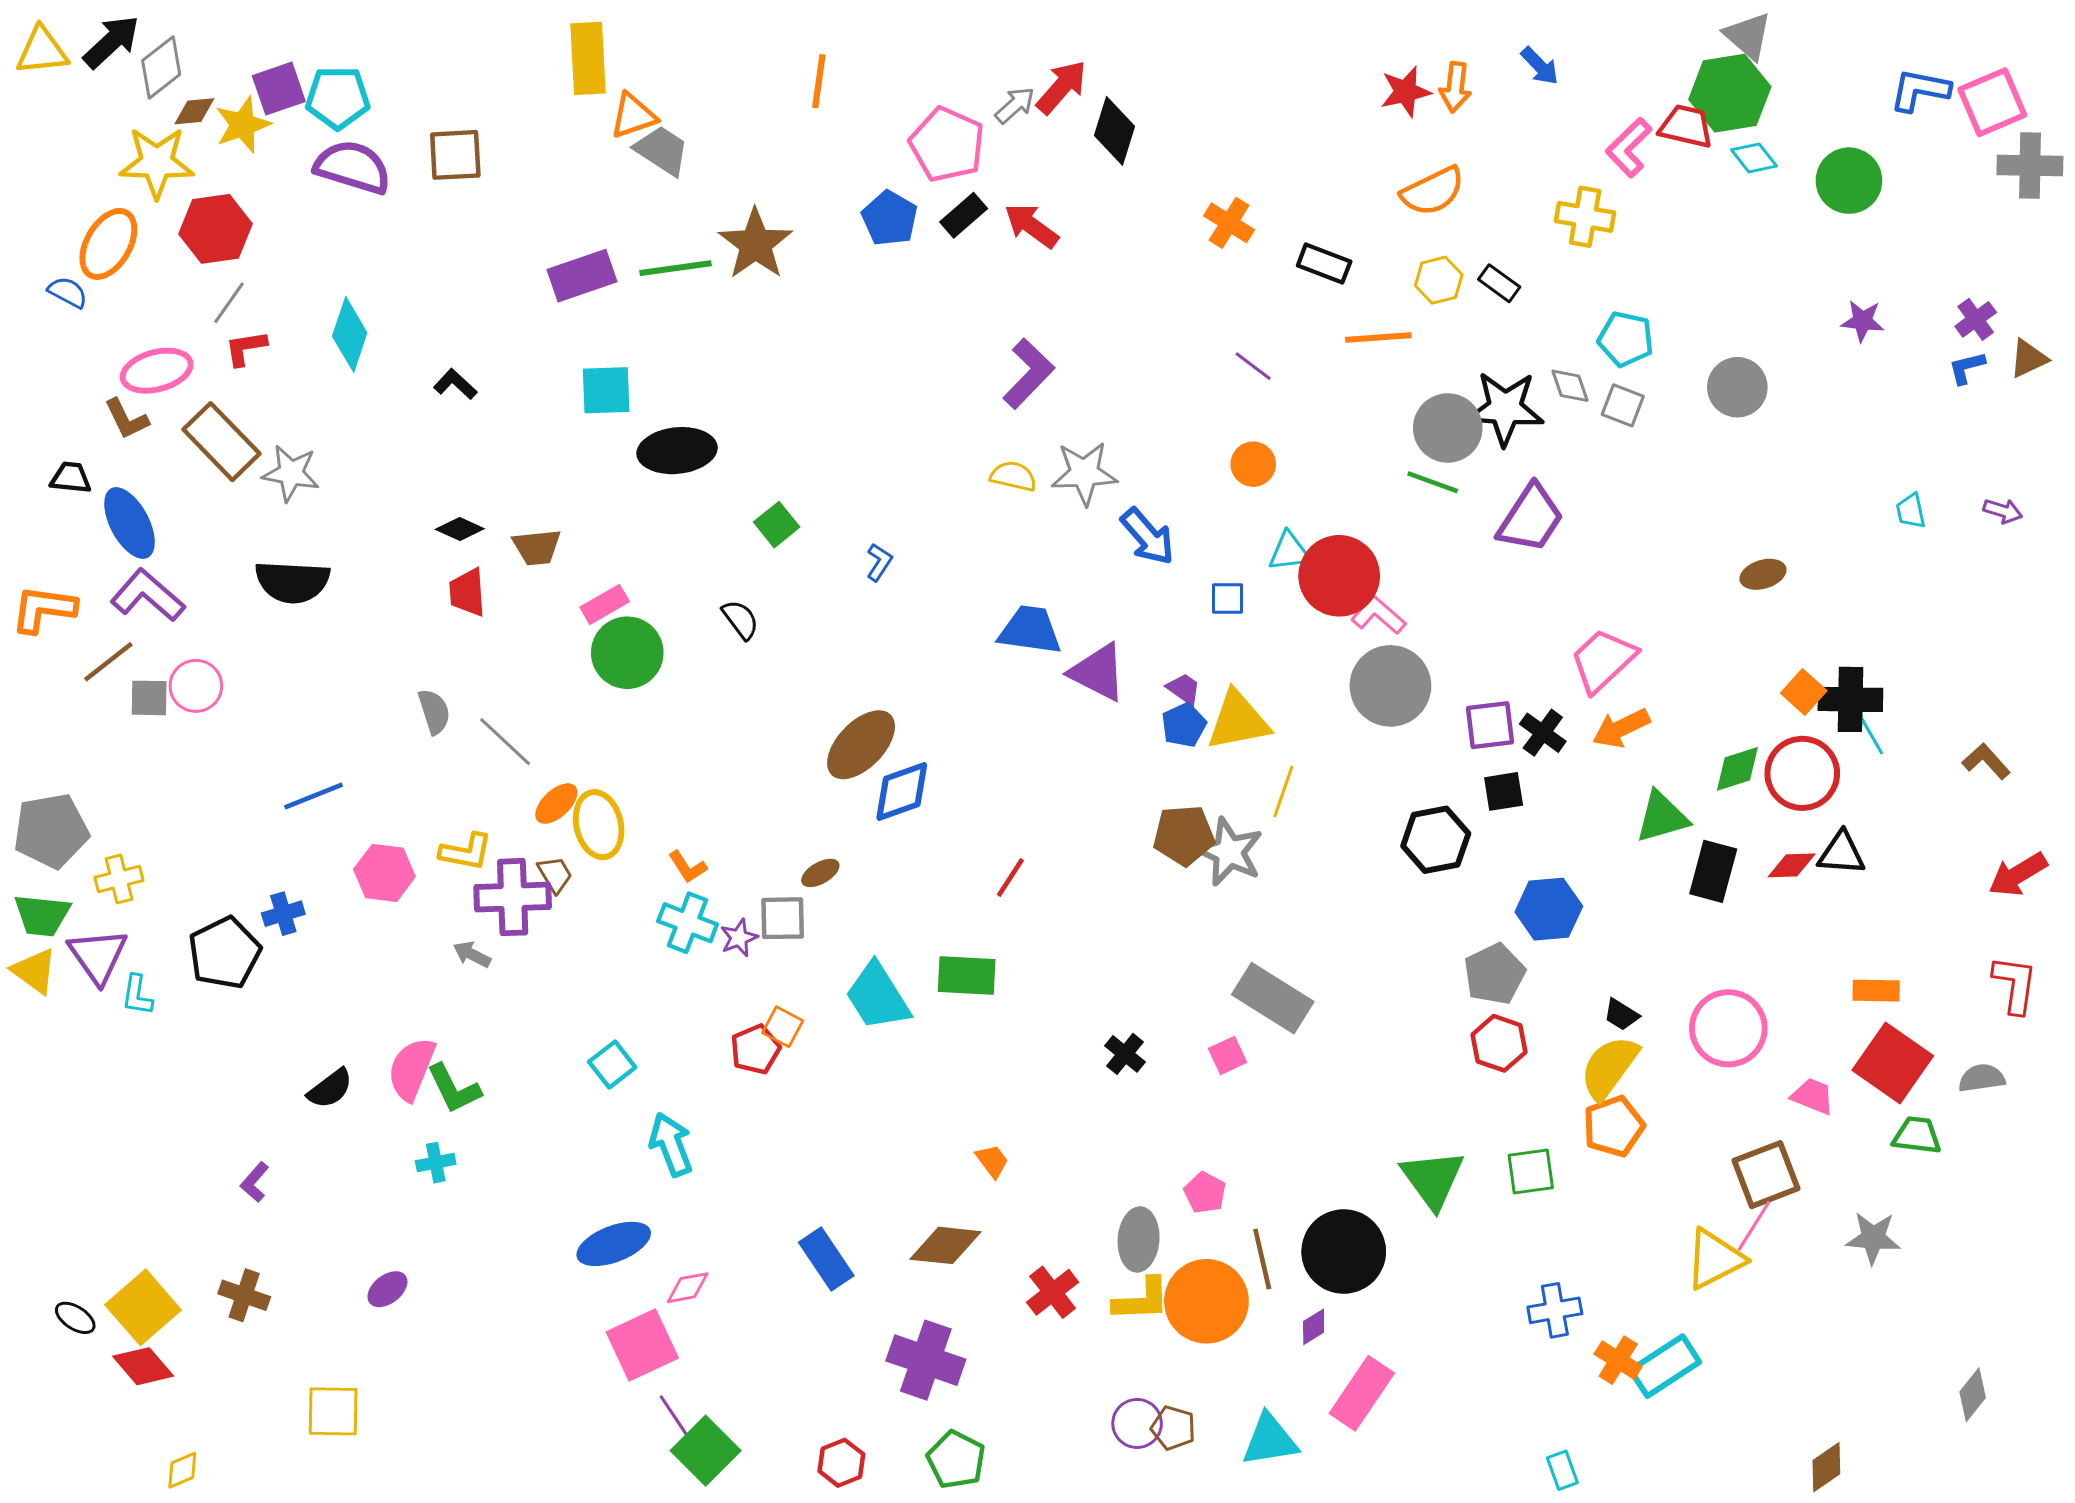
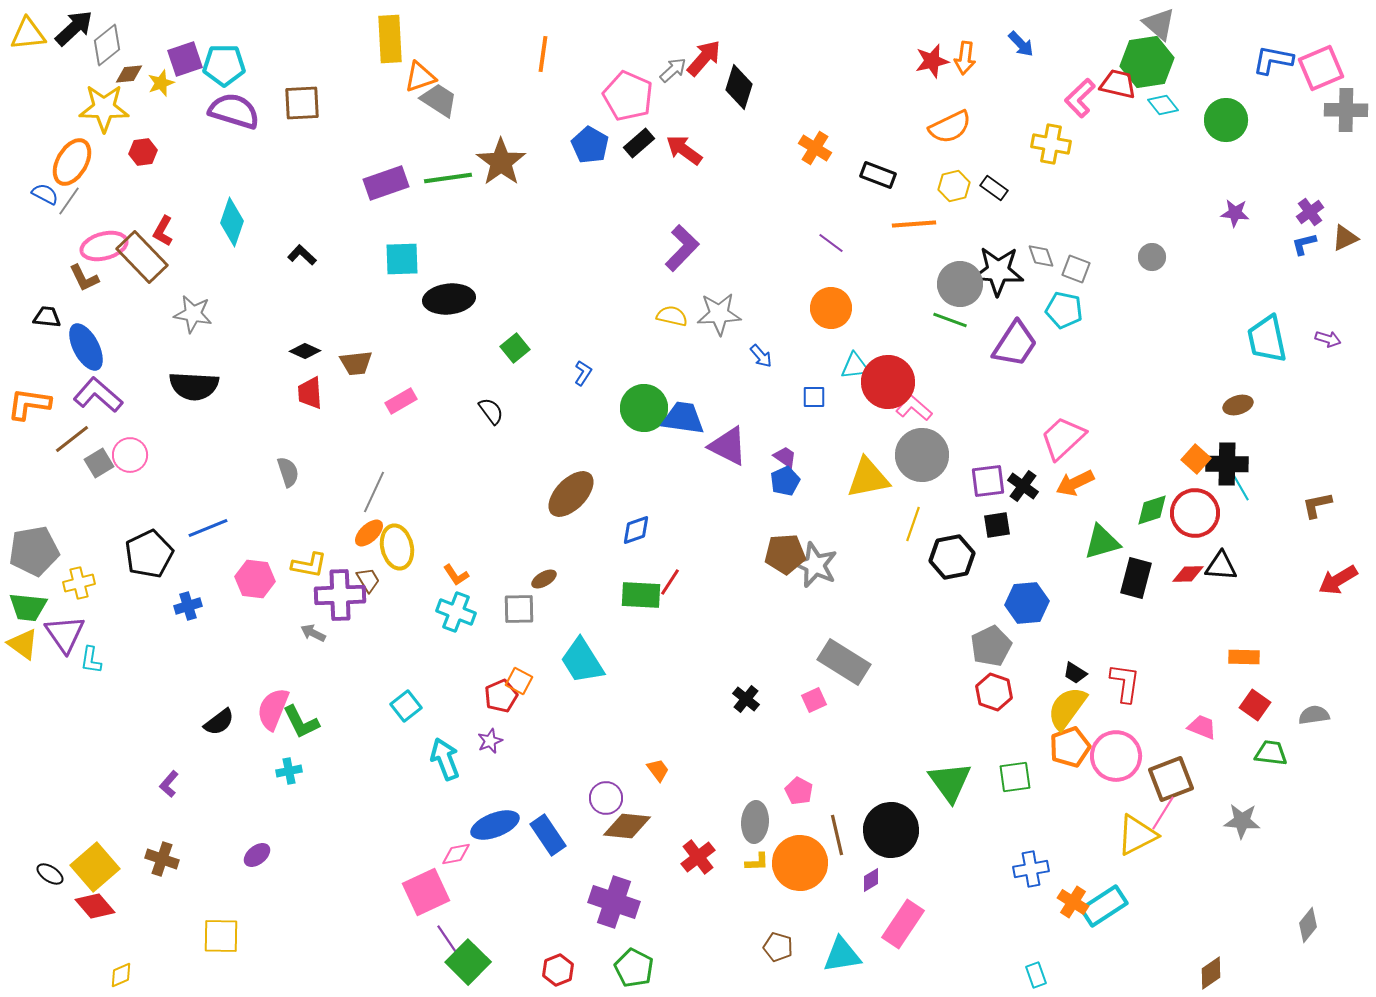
yellow star: (243, 125) -> (161, 83), size x0.7
red hexagon: (215, 229) -> (143, 152), size x0.6
gray line: (229, 303) -> (69, 201), moved
cyan pentagon: (1626, 339) -> (1064, 310), moved
red L-shape: (246, 348) -> (163, 231), turned -52
gray circle: (1737, 387) -> (1152, 257), size x0.7
brown rectangle: (222, 442) -> (142, 257), moved
orange circle: (1253, 464) -> (831, 308), size x1.4
cyan trapezoid: (1911, 511) -> (1267, 339), size x2.0
blue arrow: (1148, 537) -> (761, 356), size x0.6
brown ellipse: (1763, 574) -> (1238, 405), moved
green circle: (627, 653) -> (644, 408), moved
gray square: (149, 698) -> (99, 463), turned -32
yellow triangle: (1238, 721) -> (868, 478), moved
gray line: (505, 742) -> (374, 492), moved, turned 72
brown L-shape: (1986, 761) -> (1317, 505), turned -60
blue diamond: (902, 791) -> (636, 530), moved, size x0.7
yellow line: (1283, 791) -> (913, 524), moved
purple star: (739, 938) -> (490, 741), moved
black pentagon: (225, 953) -> (149, 554), moved
green rectangle: (967, 975) -> (641, 595), moved
red L-shape: (2015, 985) -> (1125, 683), moved
pink circle: (1728, 1028) -> (1116, 756), moved
red square: (1893, 1063) -> (1255, 705), size x0.6
blue ellipse: (614, 1244) -> (495, 825), moved
yellow L-shape: (1142, 1300) -> (757, 862), size x0.6
purple circle: (1137, 1423) -> (606, 798), moved

